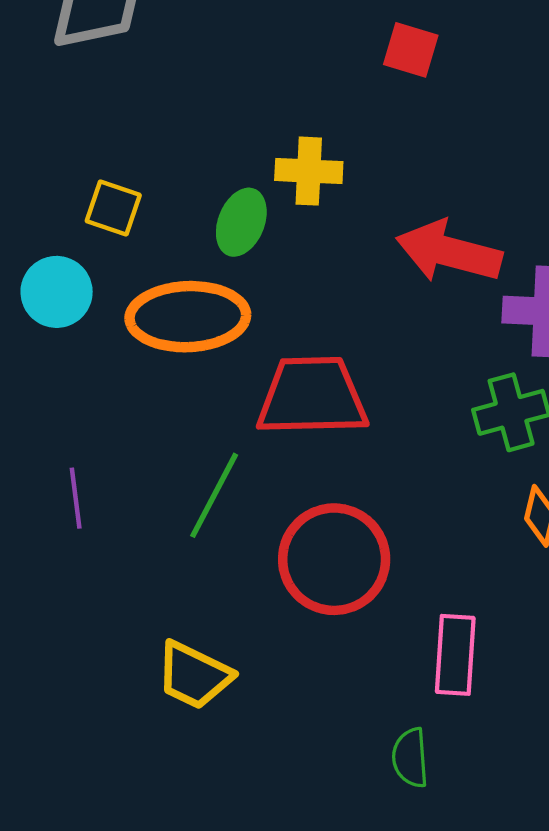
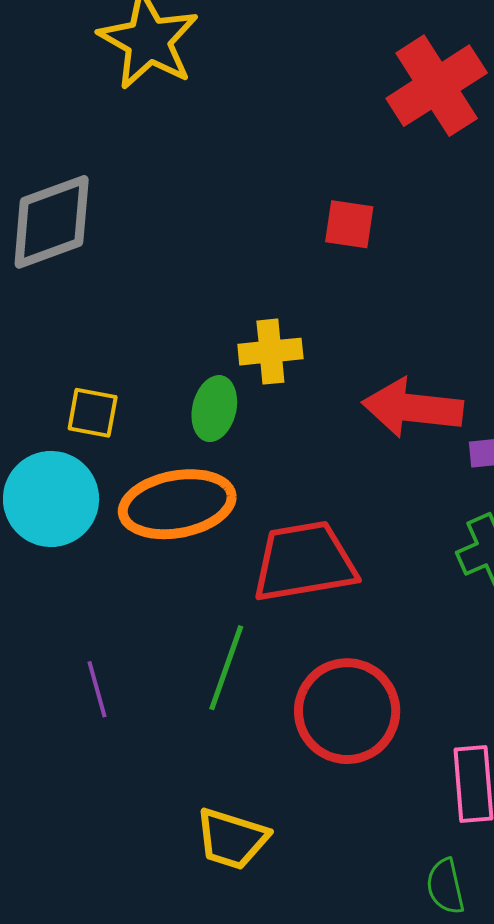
cyan circle: (57, 292) -> (51, 499), size x1.4

